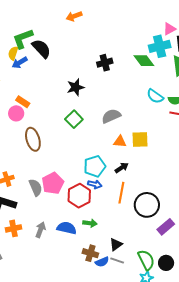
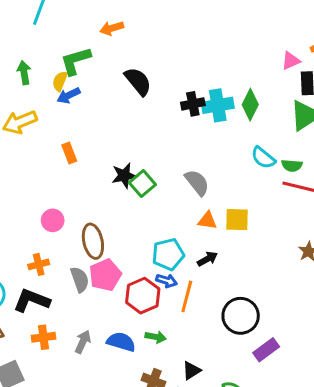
orange arrow: (74, 16) -> (112, 28), moved
cyan cross: (160, 46) -> (218, 105), moved
black semicircle: (41, 49) -> (138, 81), moved
green diamond: (144, 61) -> (250, 105), turned 60
black star: (76, 87) -> (124, 176), moved
orange rectangle: (23, 102) -> (69, 153), turned 32
pink circle: (16, 113) -> (53, 220), moved
gray semicircle: (111, 116) -> (197, 183), turned 72
brown ellipse: (33, 139) -> (93, 241), moved
orange line: (121, 193) -> (187, 296), moved

